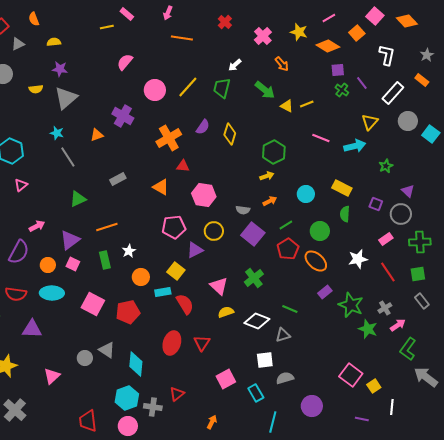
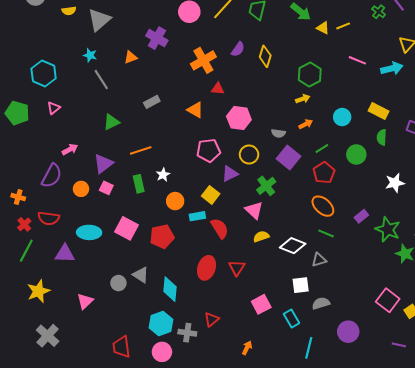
orange ellipse: (316, 261) -> (323, 206), moved
green cross: (254, 278) -> (266, 186), moved
cyan ellipse: (52, 293) -> (89, 232), moved

